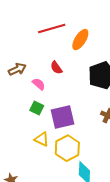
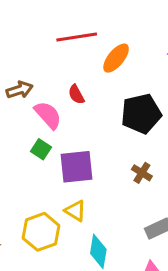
pink semicircle: (39, 84) -> (48, 115), size x1.5
yellow triangle: (42, 139) -> (75, 211), moved
yellow hexagon: (67, 148) -> (41, 232), moved

